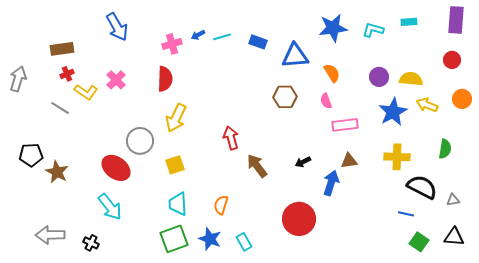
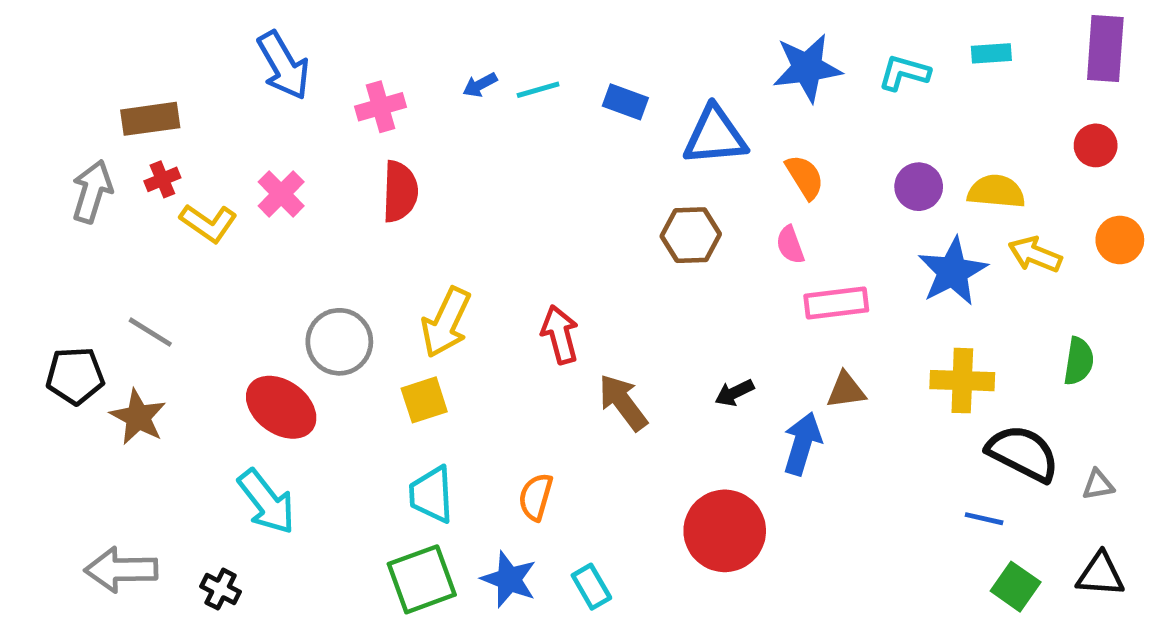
pink cross: (172, 44) -> (381, 107), moved
gray arrow: (18, 79) -> (92, 191), moved
gray line: (60, 108) -> (150, 332), moved
yellow arrow: (176, 118) -> (446, 322), moved

